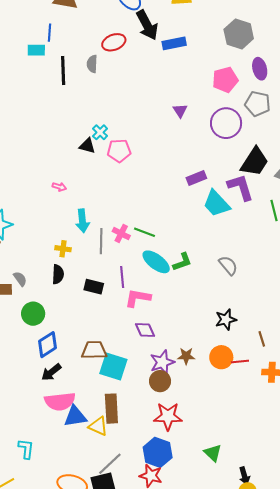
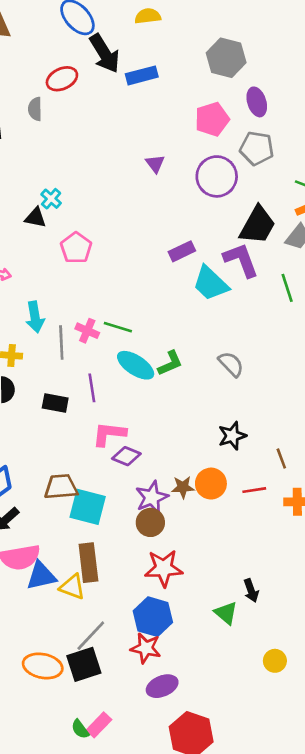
pink pentagon: (119, 151) -> (76, 248), moved, turned -30
pink L-shape: (138, 298) -> (109, 434), moved
purple diamond: (145, 330) -> (126, 456), turned -40
orange circle: (221, 357) -> (211, 484), moved
black arrow: (244, 476) -> (251, 591), moved

